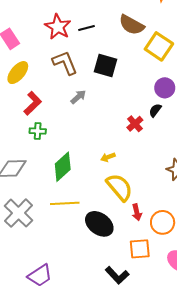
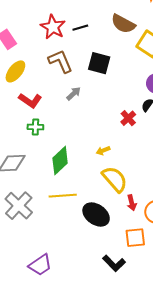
red L-shape: (33, 103) -> (30, 100), turned 80

